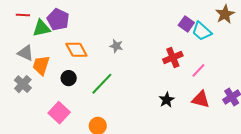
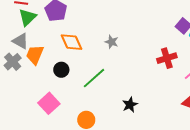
green triangle: (41, 28) -> (27, 17), moved, turned -36
gray cross: (23, 84) -> (13, 62), moved
black star: (167, 100) -> (130, 105), moved

